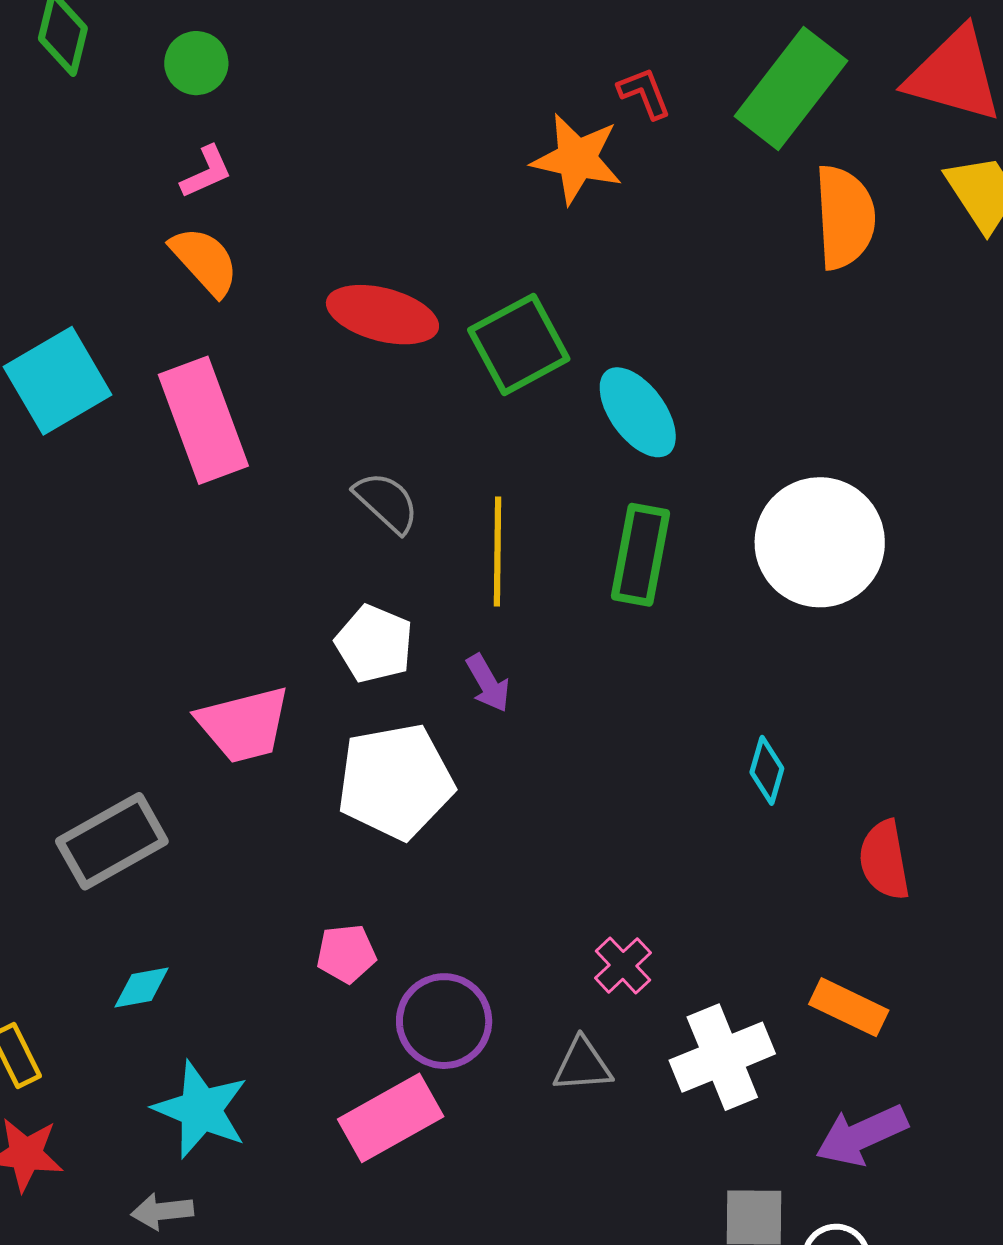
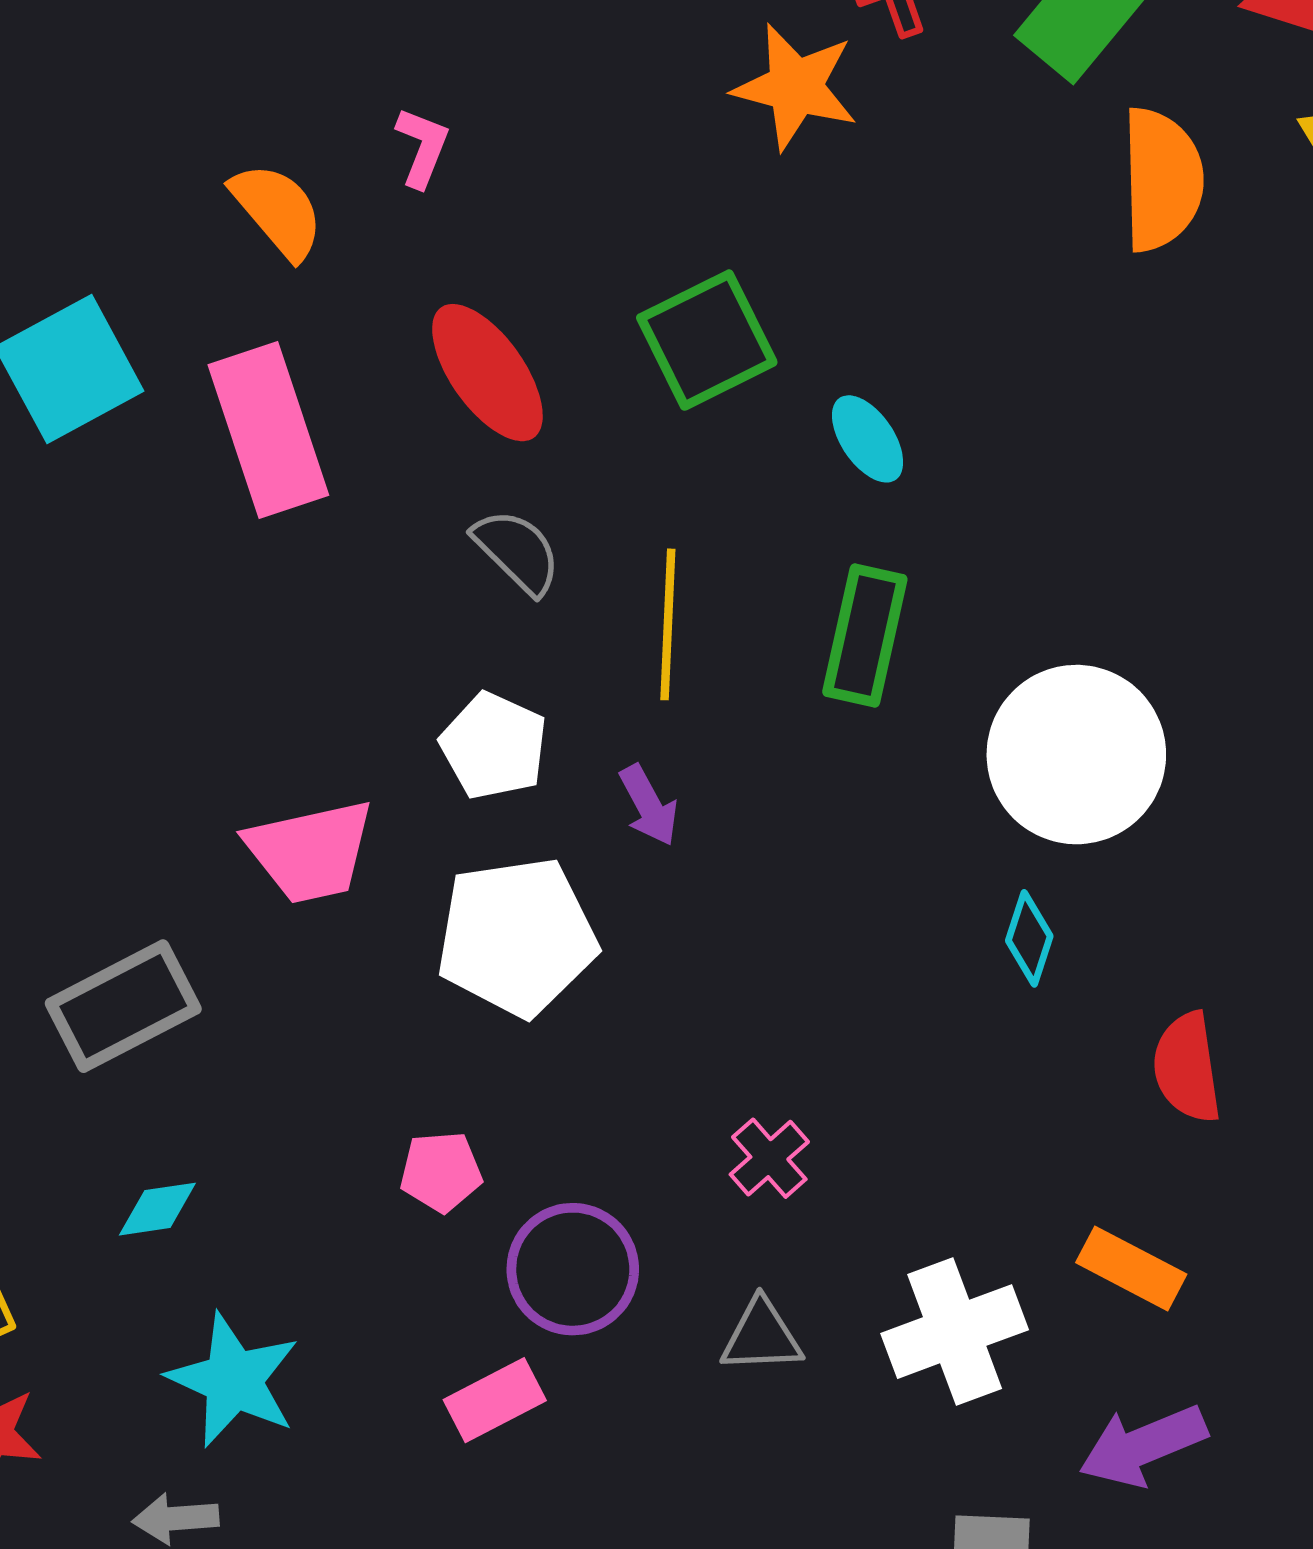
pink L-shape: (206, 172) -> (422, 147), moved, turned -46
red ellipse: (382, 315) -> (487, 373), moved, turned 38
cyan ellipse: (638, 412) -> (868, 439), size x0.7
white circle: (820, 542) -> (1076, 755), moved
pink cross: (623, 965) -> (769, 1158), moved
pink rectangle: (391, 1118) -> (495, 1400), size x0.7

